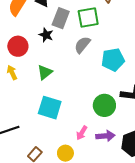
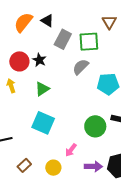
black star: (46, 35) -> (39, 60), moved
purple arrow: (105, 136) -> (93, 166), moved

